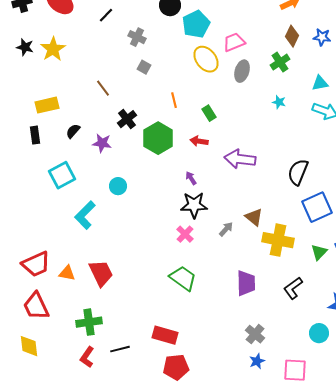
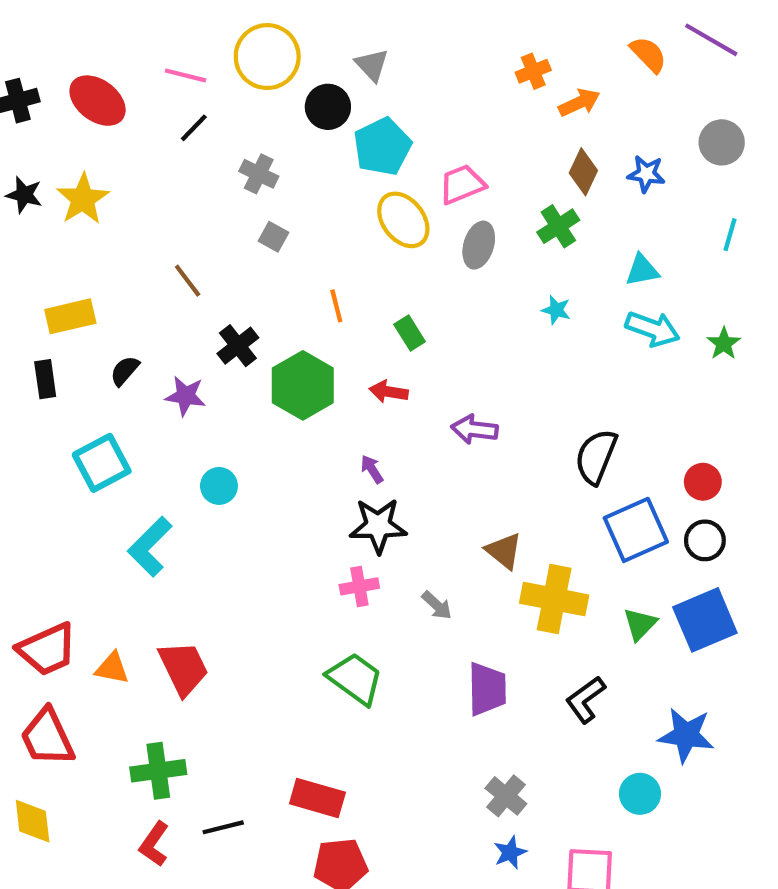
purple arrow: (240, 159) -> (475, 429), size x0.7
gray arrow: (226, 229) -> (437, 605), moved, turned 91
pink cross: (185, 234) -> (359, 586), turned 36

